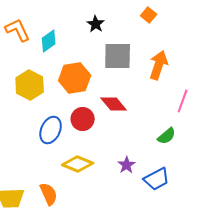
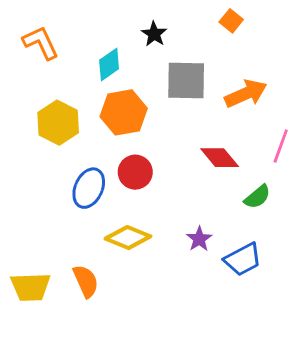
cyan diamond: (49, 41) -> (109, 64), moved
orange arrow: (159, 65) -> (246, 94), turned 48
red diamond: (114, 104) -> (220, 158), moved

